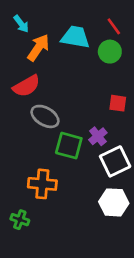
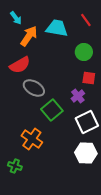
green circle: (110, 52) -> (84, 52), moved
purple cross: (98, 136) -> (78, 96), moved
green square: (69, 146) -> (52, 110), turned 35
orange cross: (42, 184) -> (32, 139), turned 30

